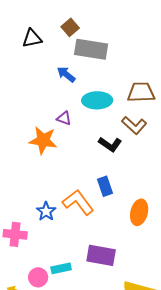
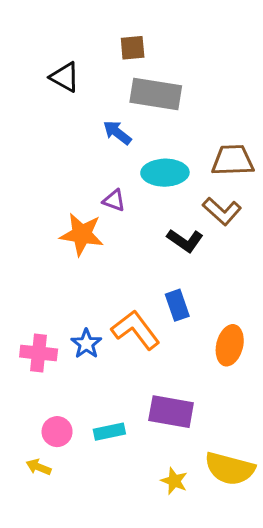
brown square: (70, 27) -> (133, 48), moved, turned 36
black triangle: (32, 38) -> (65, 77), turned 40
pink cross: (15, 234) -> (39, 353), moved
pink circle: (38, 277) -> (57, 432), moved

